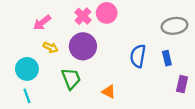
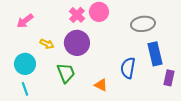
pink arrow: (42, 23) -> (25, 21), moved
gray ellipse: (174, 26) -> (143, 24), moved
blue semicircle: (138, 56) -> (128, 68), moved
blue rectangle: (167, 58) -> (155, 54), size x1.6

